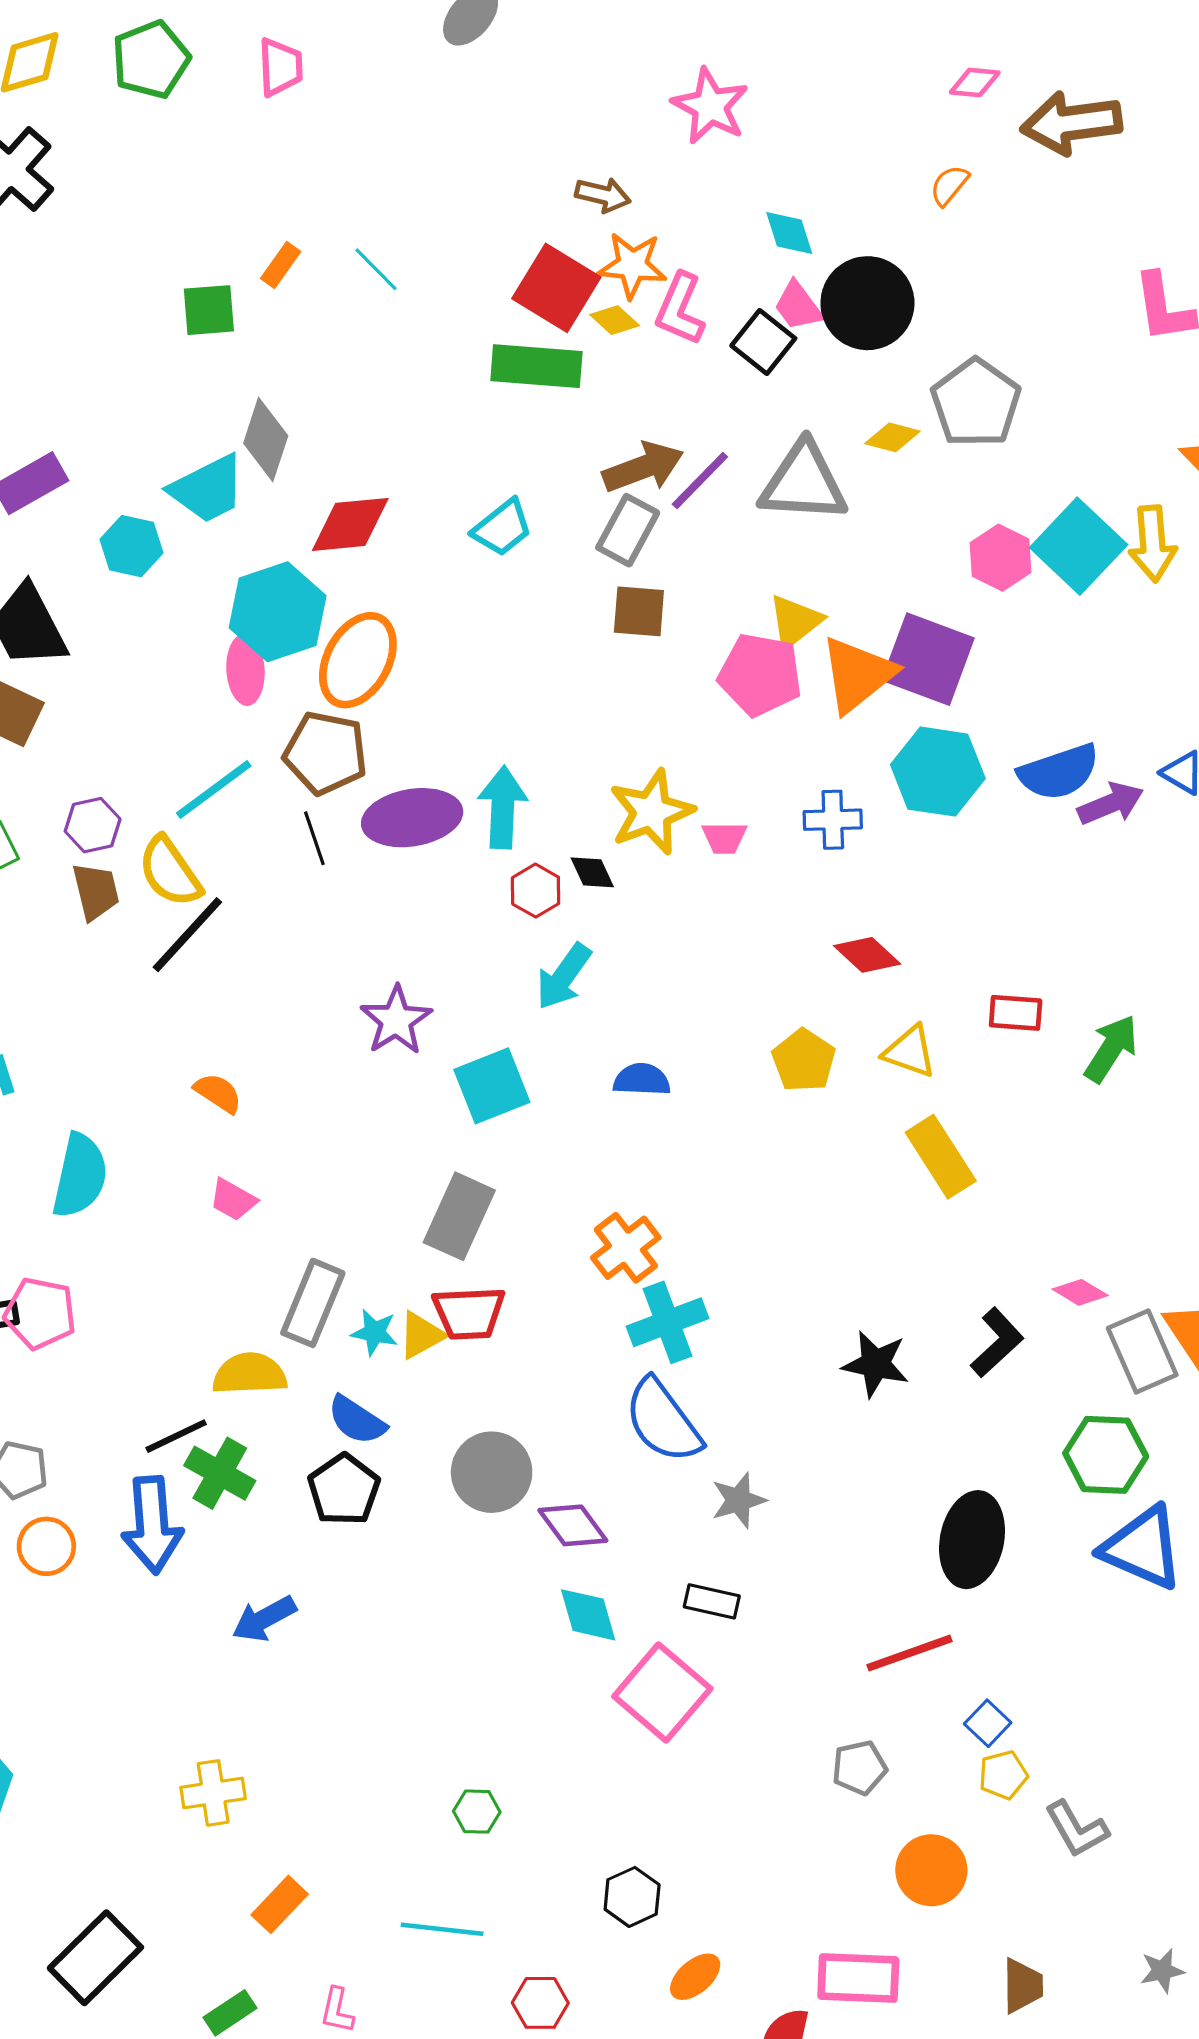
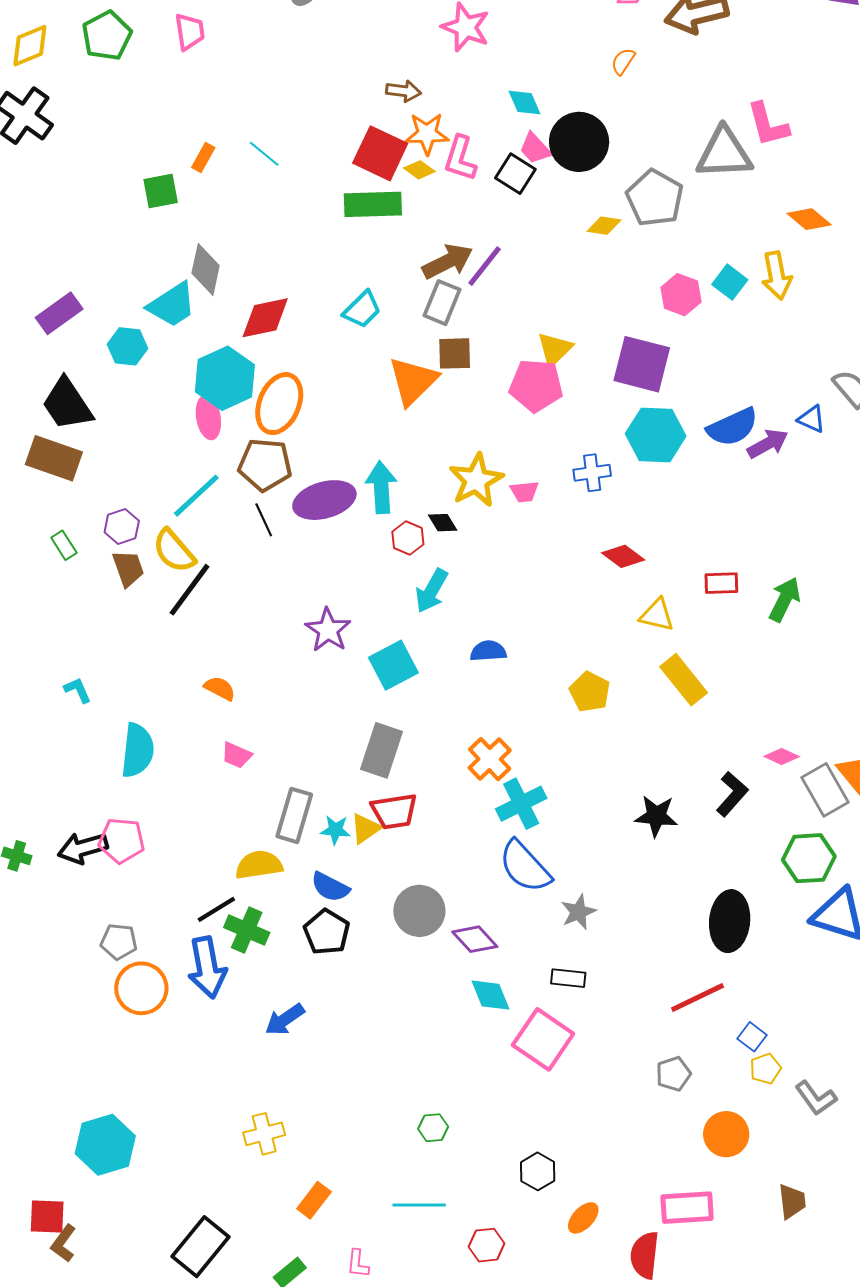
gray triangle: (803, 482) -> (724, 153), moved
cyan square: (1079, 546) -> (730, 282), size x0.6
orange triangle: (858, 674) -> (413, 381), moved
yellow pentagon: (804, 1060) -> (590, 692), moved
orange circle: (46, 1546) -> (141, 988), size x1.4

